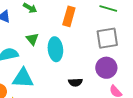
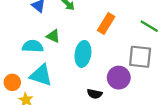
green triangle: (32, 39) -> (53, 36), moved, turned -40
purple circle: (106, 68) -> (119, 78), moved

